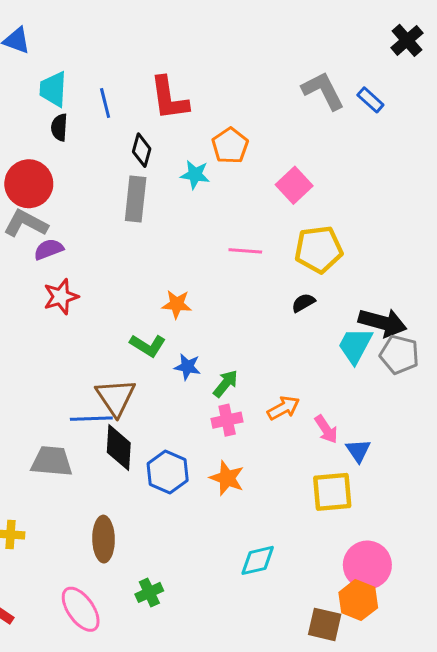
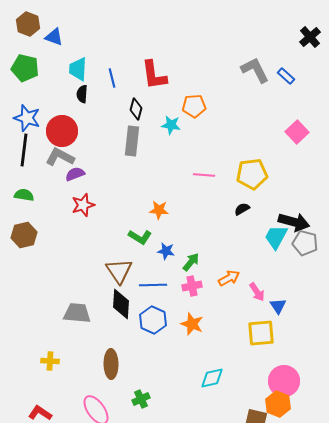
orange pentagon: (230, 146) -> (194, 106), turned 30
pink square: (294, 185) -> (297, 132), moved
blue line: (91, 419) -> (153, 285), moved

